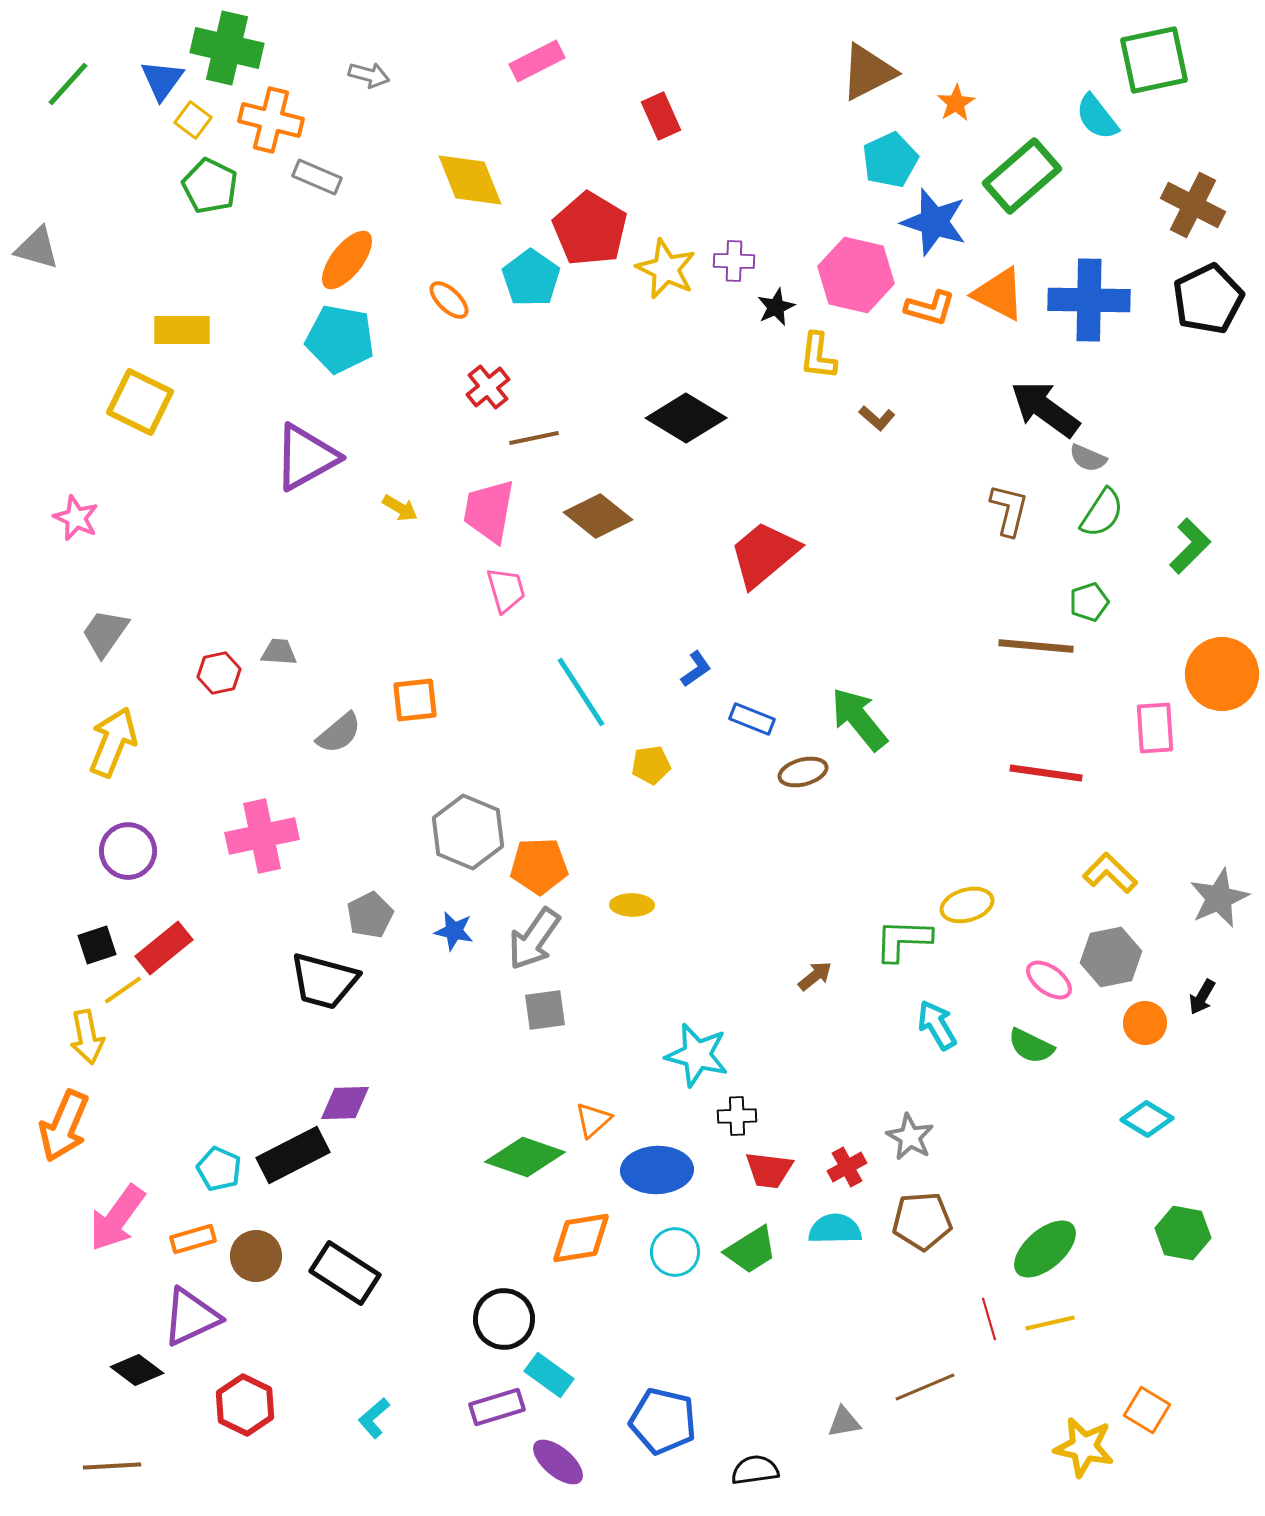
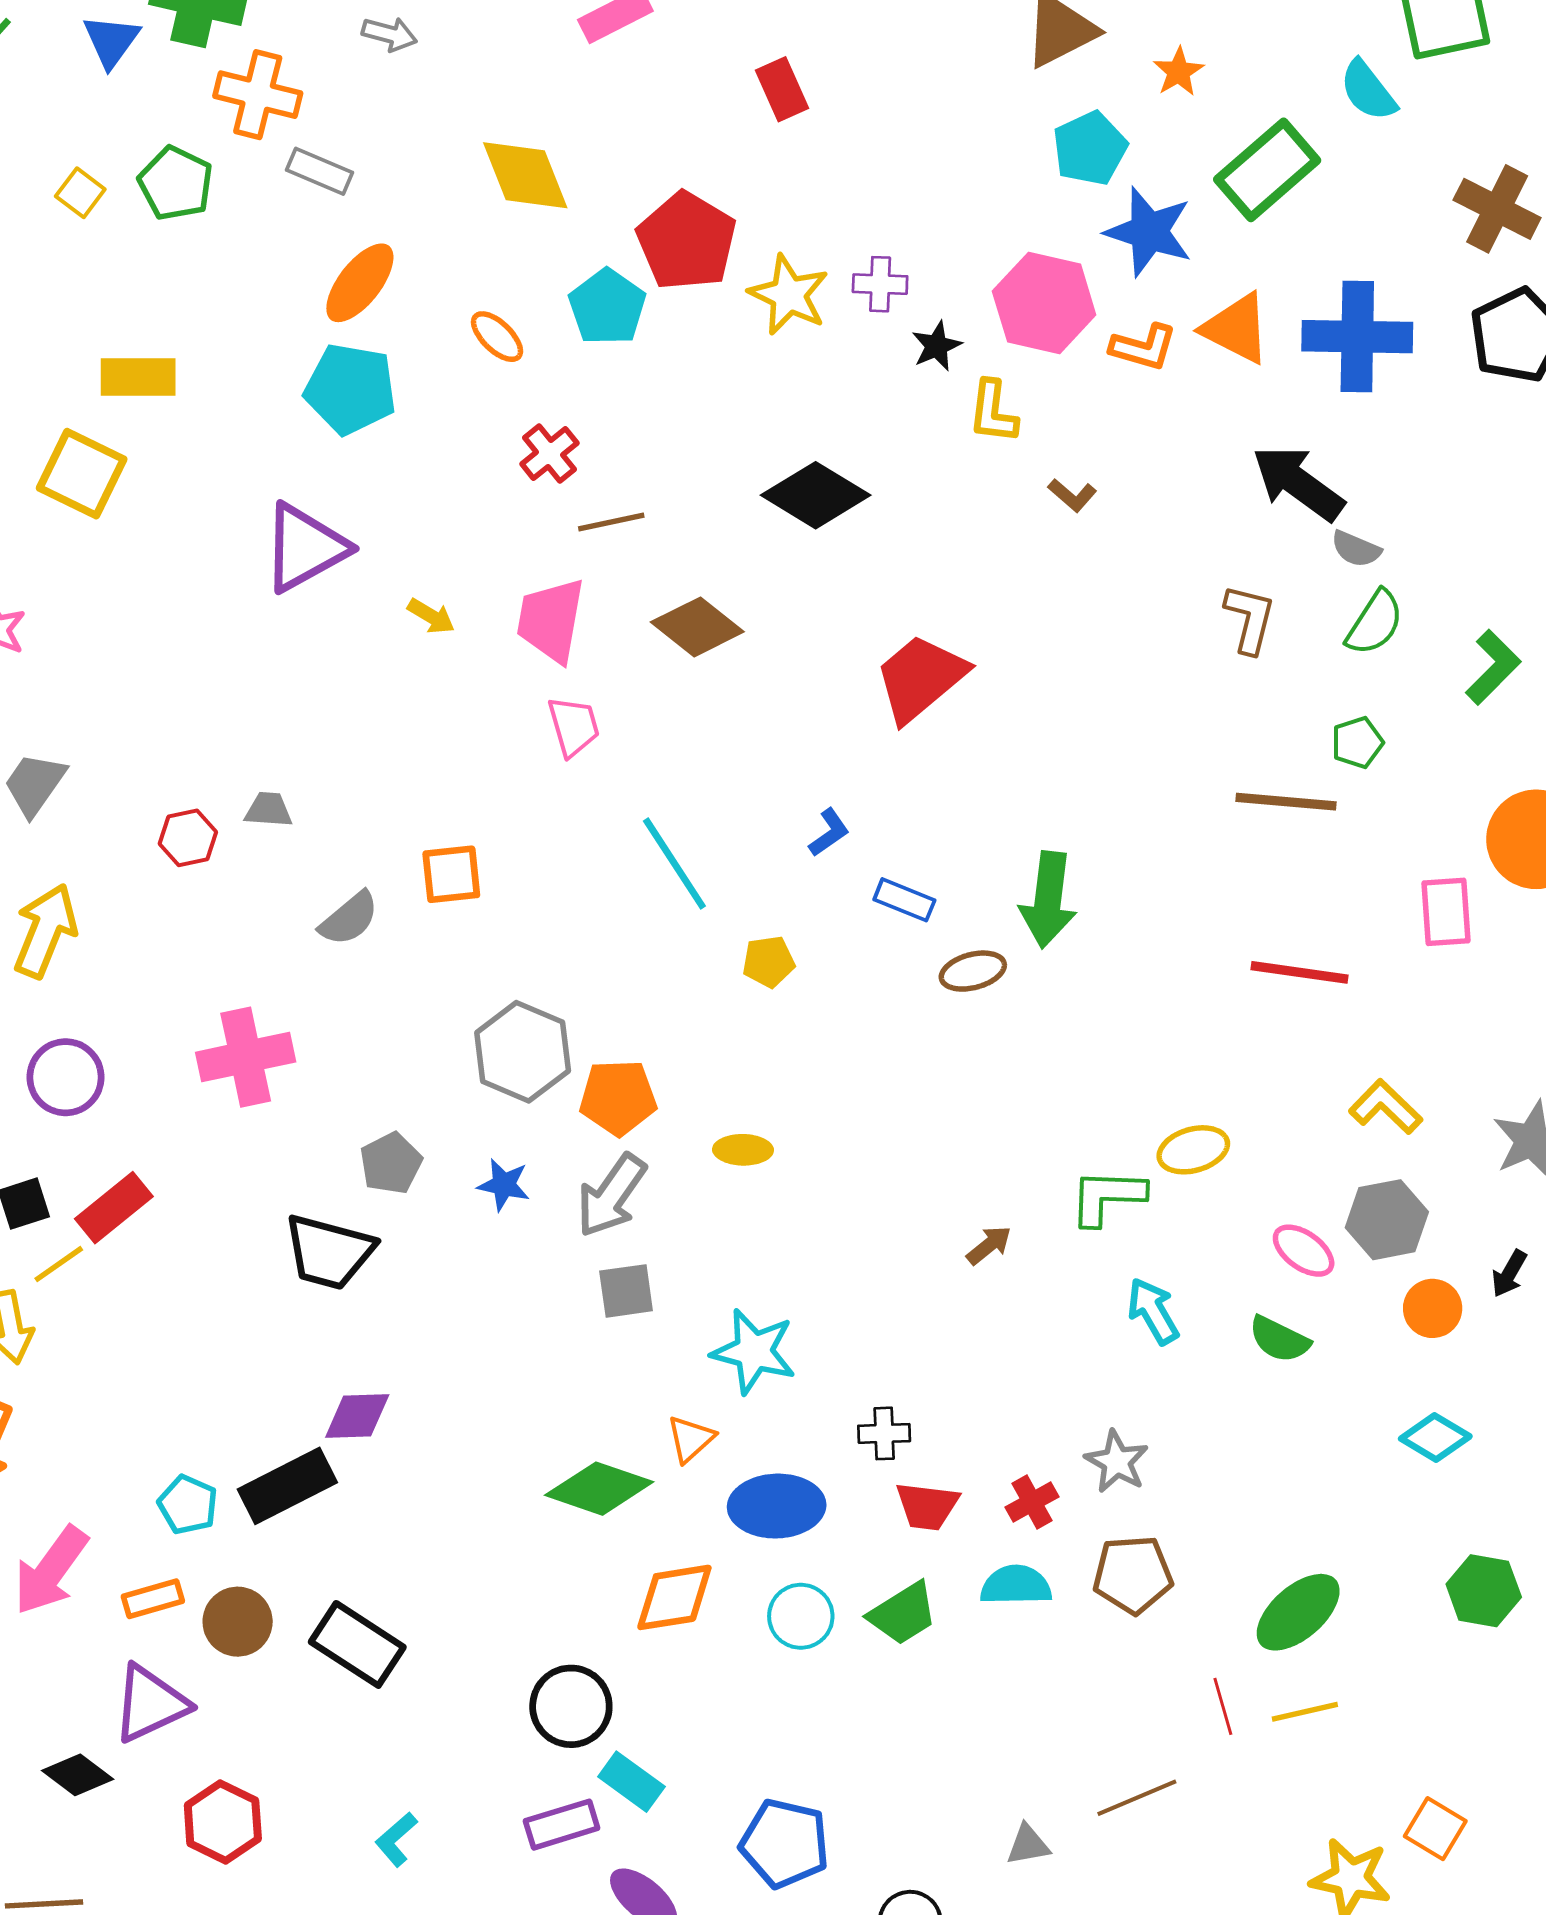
yellow square: (193, 120) -> (80, 193), moved
green arrow: (859, 719) -> (1048, 900), turned -134
cyan star: (697, 1055) -> (754, 1351), moved

